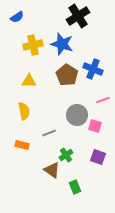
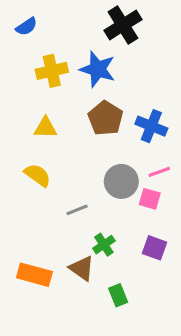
blue cross: (93, 69) -> (151, 126), moved
pink line: (103, 100) -> (159, 172), moved
yellow semicircle: (24, 111) -> (38, 175), turned -42
orange rectangle: (22, 145) -> (34, 275), moved, size x1.5

